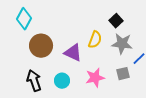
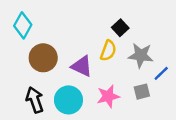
black square: (116, 21) -> (120, 28), moved
cyan circle: (62, 81) -> (68, 100), size x1.5

